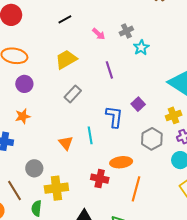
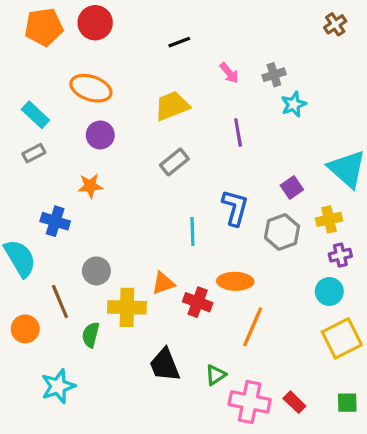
purple square: (138, 104) -> (292, 188), moved
gray hexagon: (152, 139) -> (282, 232), moved
orange triangle: (66, 143) -> (163, 283), moved, turned 42

